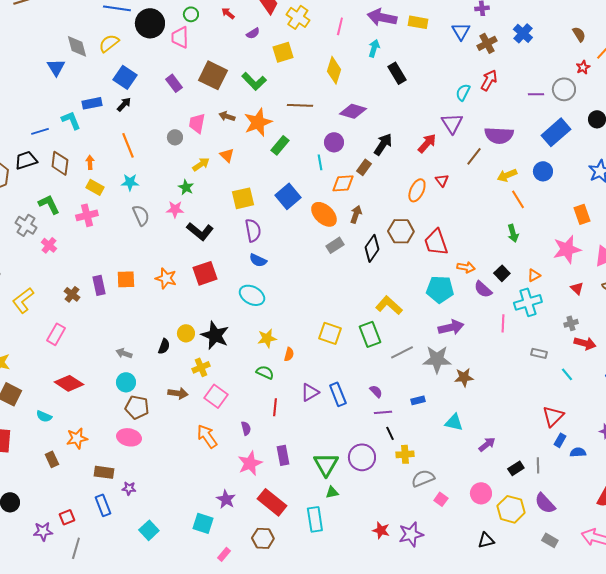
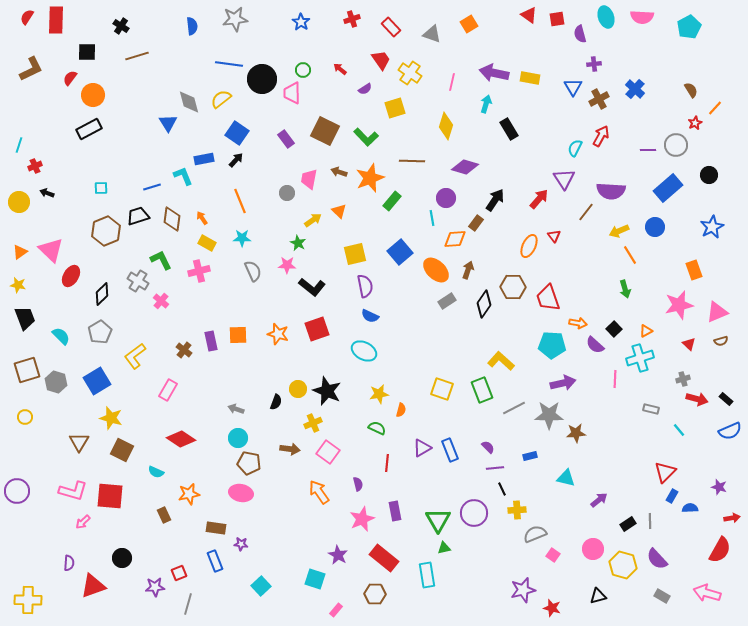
orange arrow: (90, 162) -> (202, 218), turned -32
red star: (381, 530) -> (552, 608), moved

